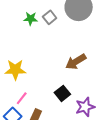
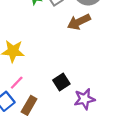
brown arrow: (76, 62) -> (79, 22), moved

